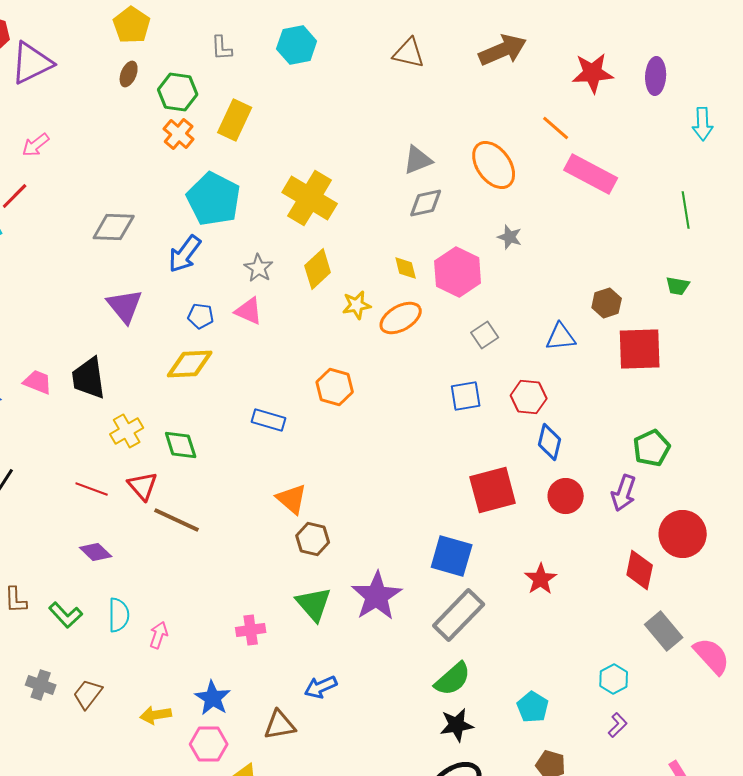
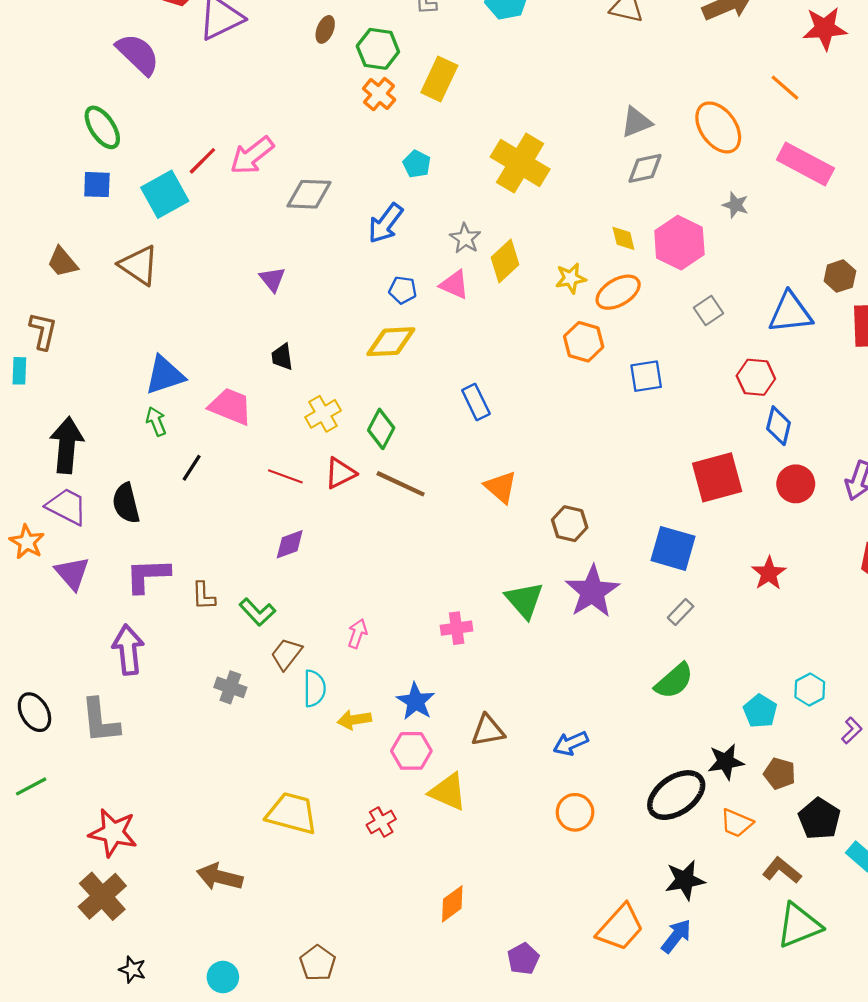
pink arrow: (36, 145) -> (252, 155), moved, size x1.5
pink rectangle: (591, 174) -> (805, 164), moved
cyan pentagon: (214, 199) -> (417, 164), size x0.5
yellow diamond: (318, 269) -> (505, 261), moved
purple triangle: (125, 306) -> (272, 279), moved, size x0.7
blue triangle: (561, 337) -> (790, 313), size x1.4
black trapezoid: (89, 378) -> (282, 357), size x0.6
pink trapezoid: (38, 382) -> (230, 406), moved, size x1.4
orange hexagon: (335, 387) -> (584, 342), moved
blue square: (466, 396) -> (646, 376), moved
blue rectangle: (269, 420) -> (476, 402), turned 48
green diamond: (181, 445) -> (381, 429), turned 45
red triangle: (143, 486) -> (340, 473), turned 44
brown line: (177, 520) -> (401, 484), moved
brown hexagon: (313, 539) -> (570, 524), moved
purple diamond: (96, 552) -> (290, 544), turned -64
cyan semicircle: (119, 615) -> (314, 688), moved
gray rectangle: (459, 615) -> (681, 612), size x0.5
cyan hexagon: (614, 679) -> (810, 690), moved
blue arrow: (321, 687) -> (571, 743), moved
brown trapezoid: (88, 694) -> (286, 654), moved
black star: (457, 725) -> (726, 762), moved

